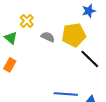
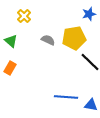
yellow cross: (27, 21) -> (24, 16), moved

